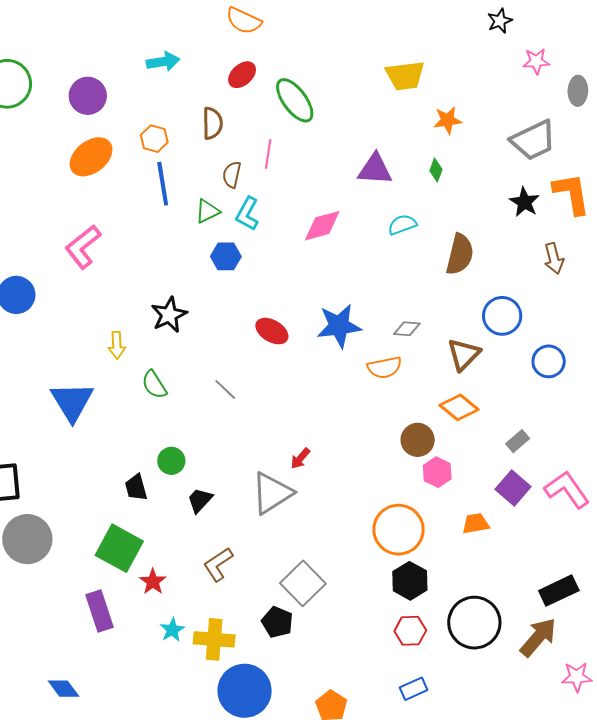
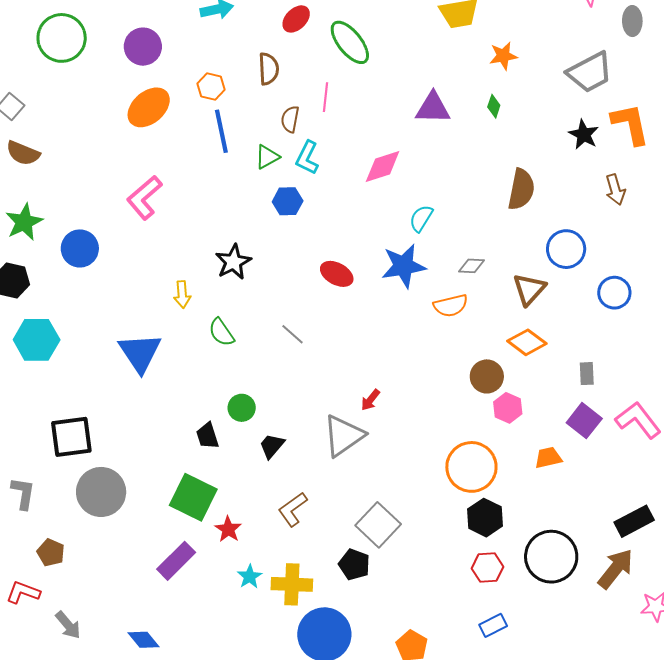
cyan semicircle: (402, 225) -> (421, 218), moved, turned -36
gray rectangle: (518, 441) -> (587, 374), turned -50
purple rectangle: (99, 611) -> (176, 561), turned 66

